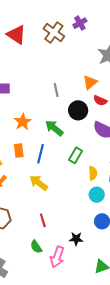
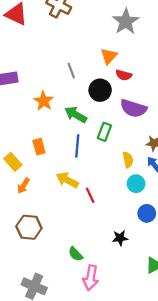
orange star: (23, 122) -> (44, 101), moved
blue line: (41, 154) -> (77, 146), moved
green rectangle: (76, 155) -> (104, 132), moved
red line: (43, 220) -> (90, 195), moved
pink arrow: (57, 257) -> (91, 278), moved

